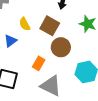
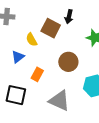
brown square: (50, 26) -> (51, 28), moved
orange rectangle: (39, 63) -> (37, 74), moved

